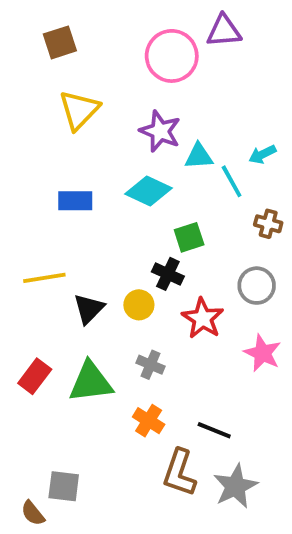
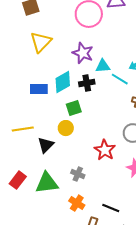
cyan line: (232, 181) -> (120, 79), turned -30
cyan diamond: (149, 191) -> (63, 82), moved, turned -55
green square: (189, 237) -> (74, 108), moved
black cross: (168, 274) -> (87, 83), moved, turned -35
yellow circle: (139, 305) -> (66, 128), moved

